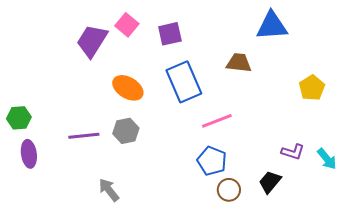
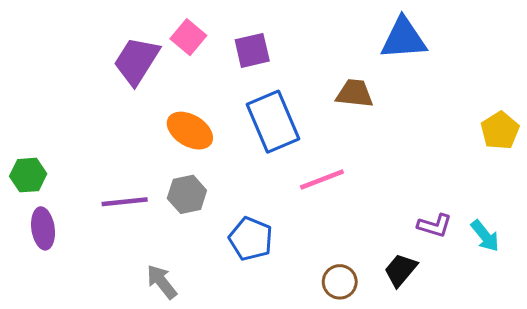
yellow pentagon: (312, 88) -> (500, 131), moved
blue pentagon: (212, 161) -> (251, 239), moved

